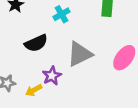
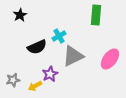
cyan cross: (61, 14) -> (59, 36), moved

